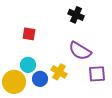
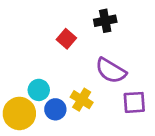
black cross: (76, 15) -> (105, 21), turned -35
red square: (29, 34) -> (66, 39), moved, turned 32

